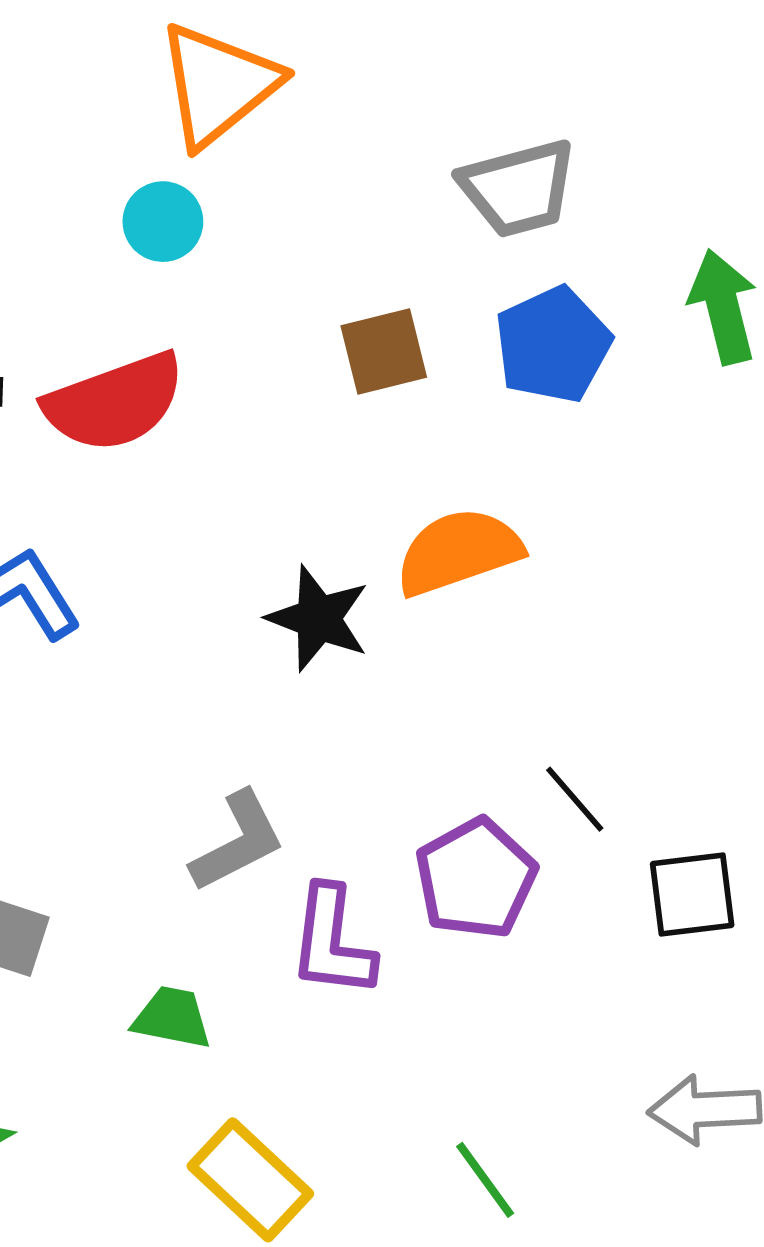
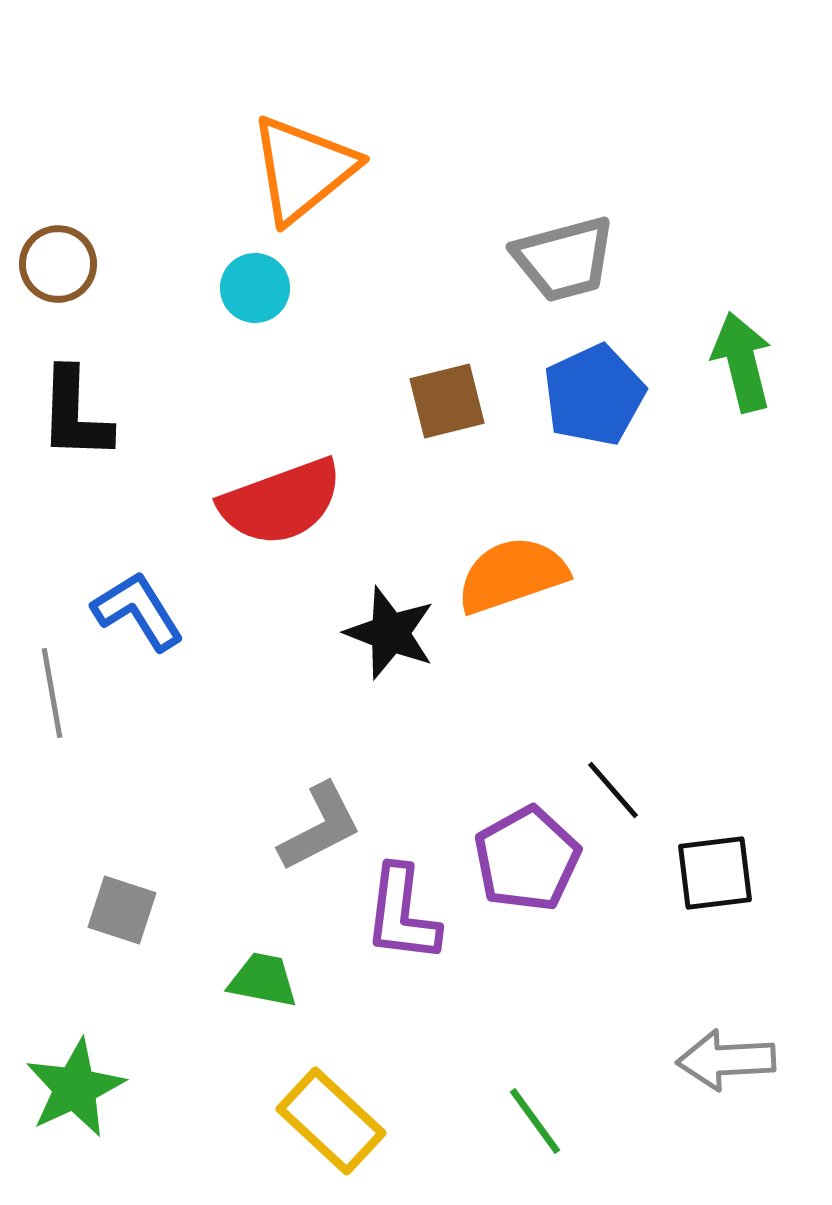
red semicircle: (115, 402) -> (281, 502), moved

